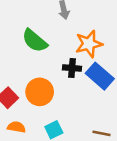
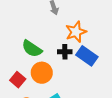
green semicircle: (35, 41) -> (32, 49), moved

